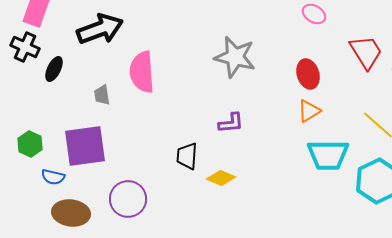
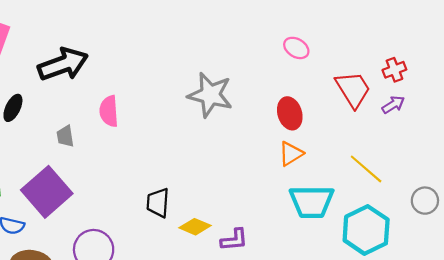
pink semicircle: (142, 72) -> (109, 111), size x0.7
purple L-shape: (231, 123) -> (234, 240), moved
purple square: (85, 146) -> (47, 192), turned -33

